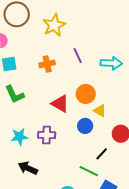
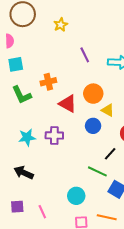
yellow star: (54, 25) -> (61, 25), size x0.6
orange cross: (47, 64) -> (48, 82), moved
black arrow: (28, 168) -> (24, 173), moved

